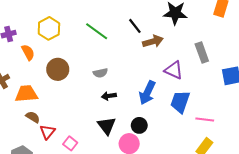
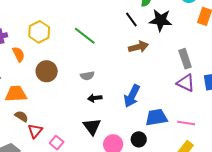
black line: (135, 26) -> (131, 19), moved
purple triangle: (174, 70) -> (186, 83), moved
blue trapezoid: (180, 102) -> (156, 117), moved, turned 60
black circle: (139, 125) -> (139, 139), moved

